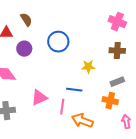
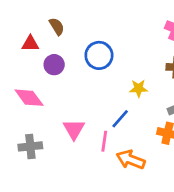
blue line: (74, 90) -> (120, 119), turned -56
pink triangle: (39, 98) -> (74, 129), turned -36

